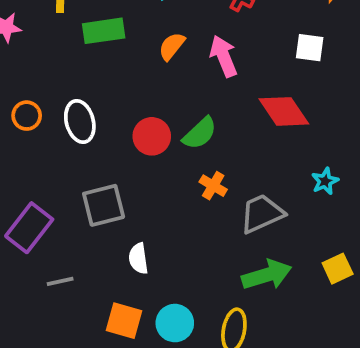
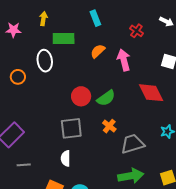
white ellipse: (80, 121) -> (45, 61), moved
gray square: (104, 205) -> (71, 128), moved

